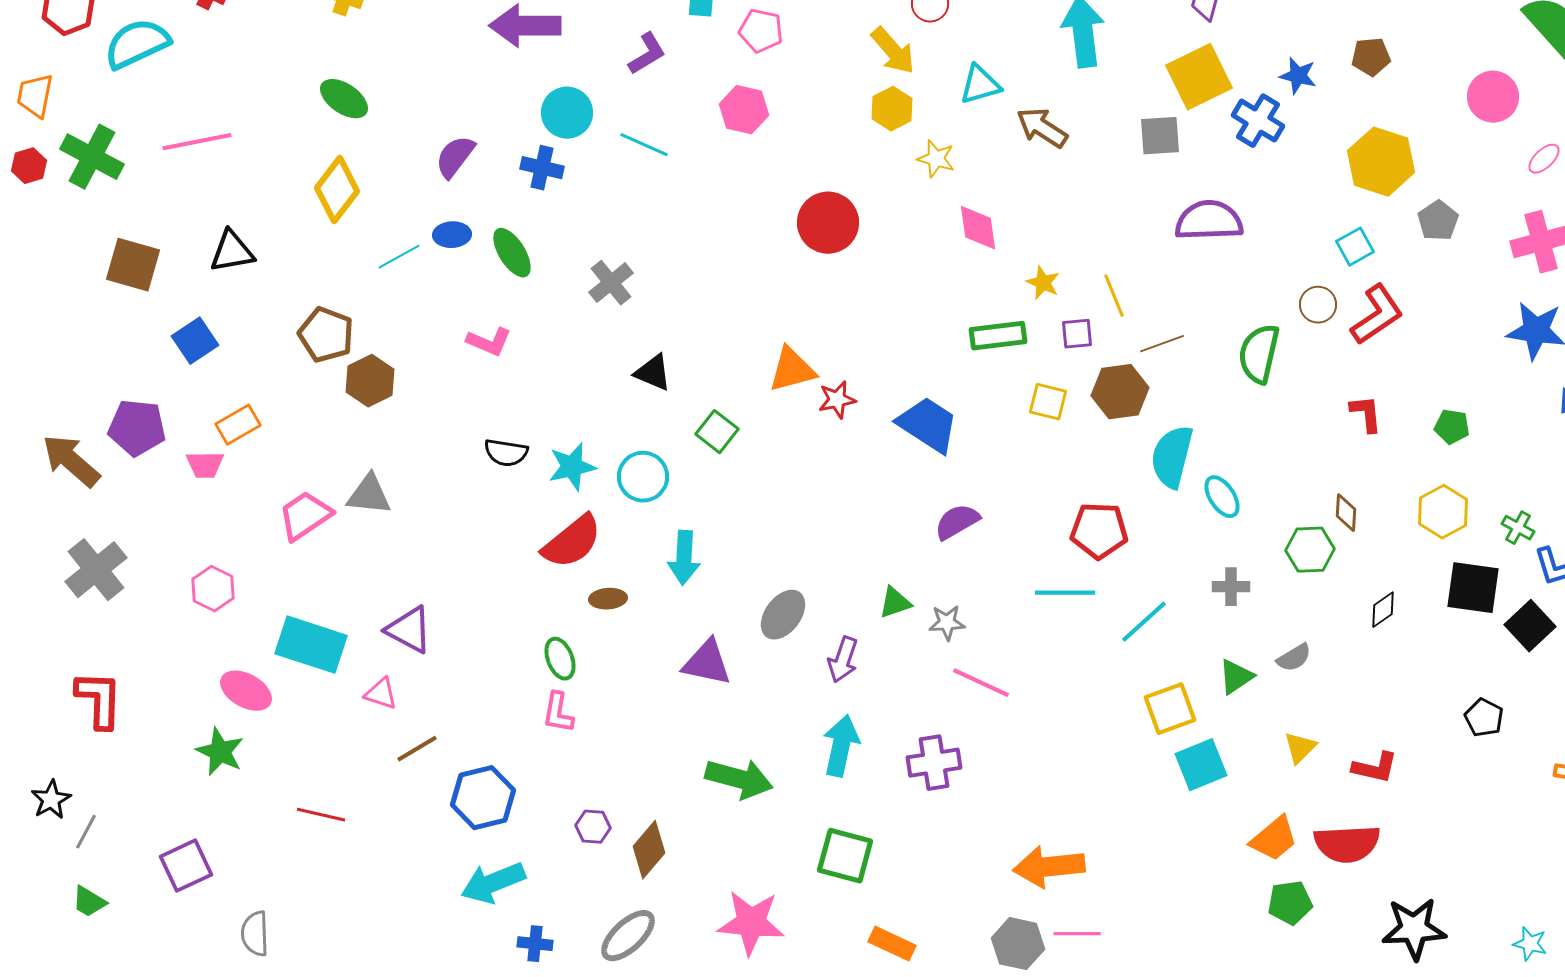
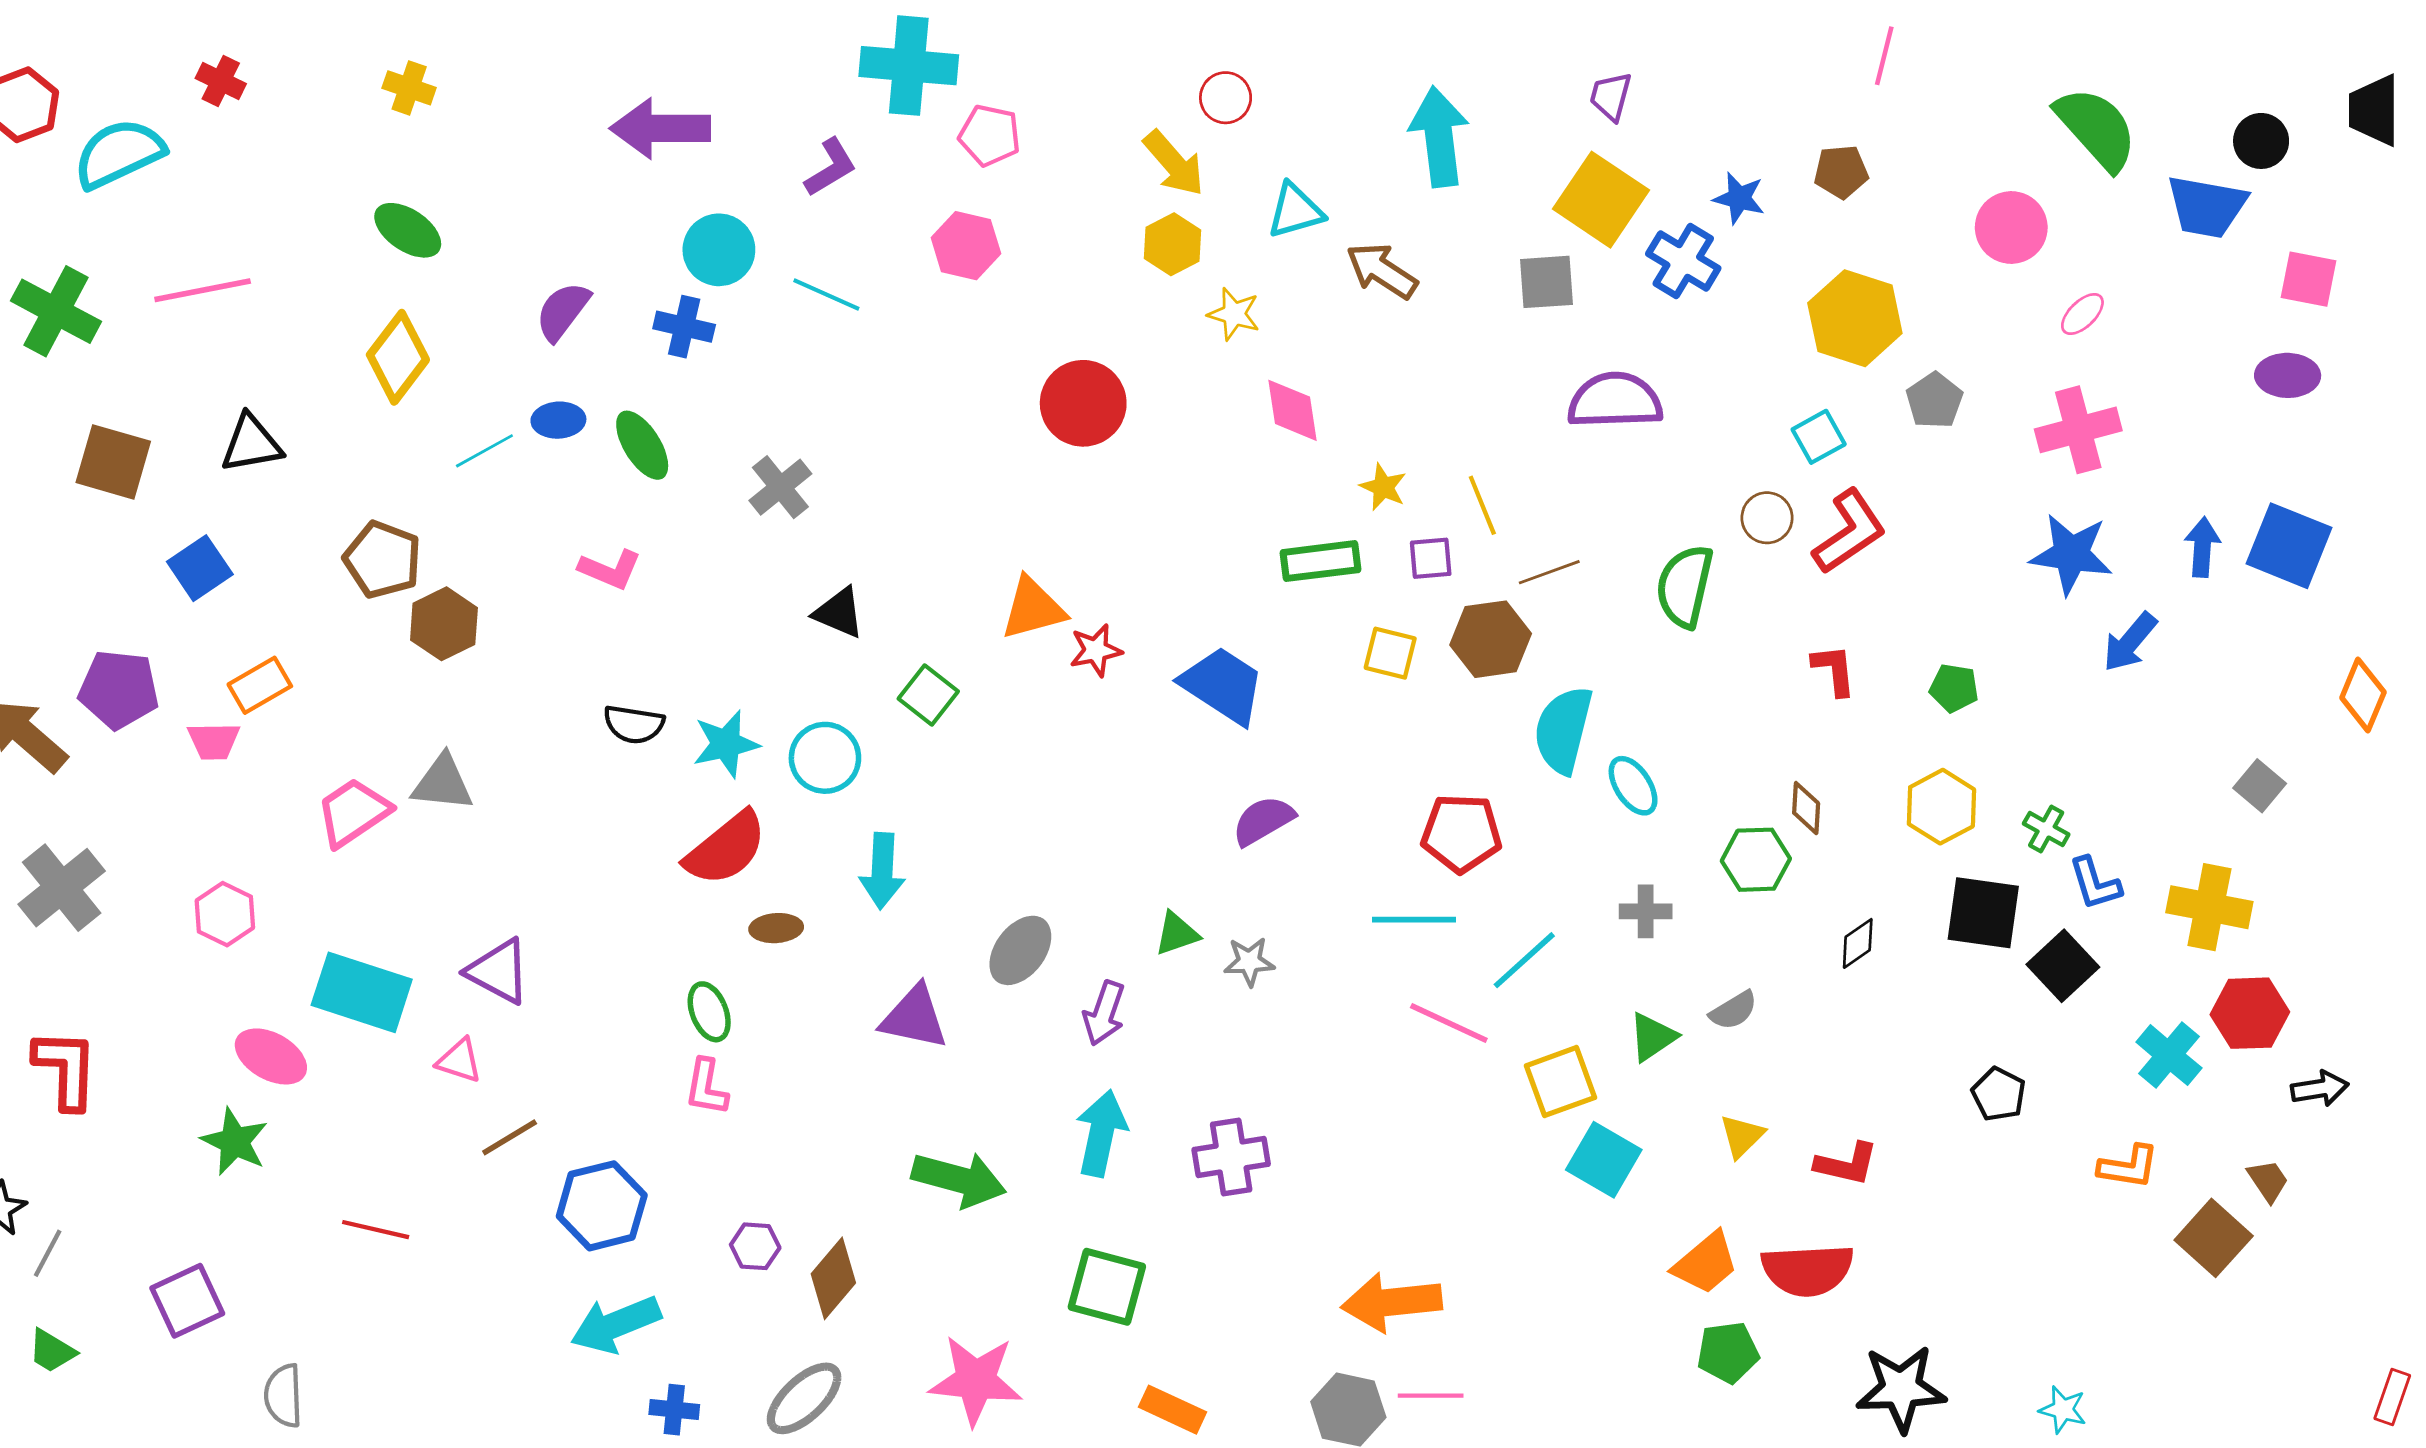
yellow square: (1199, 77) -> (1601, 200), turned -30
pink line: (981, 683) -> (1449, 1023), moved
cyan square: (1201, 765) -> (1604, 1160), turned -38

